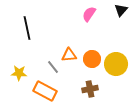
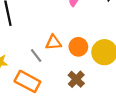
brown cross: (90, 89) -> (76, 79), turned -35

